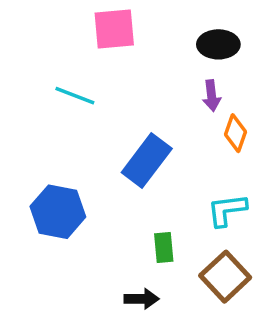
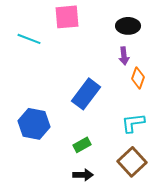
cyan line: (75, 96) -> (29, 39), moved
green rectangle: (164, 248) -> (82, 145), moved, turned 66

